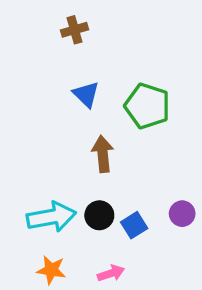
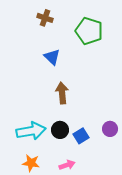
brown cross: (75, 30) -> (45, 18), turned 35
green pentagon: (147, 106) -> (89, 31), moved

